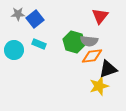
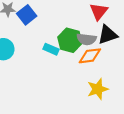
cyan rectangle: (39, 44) -> (51, 49), moved
black triangle: (108, 69) -> (108, 35), moved

